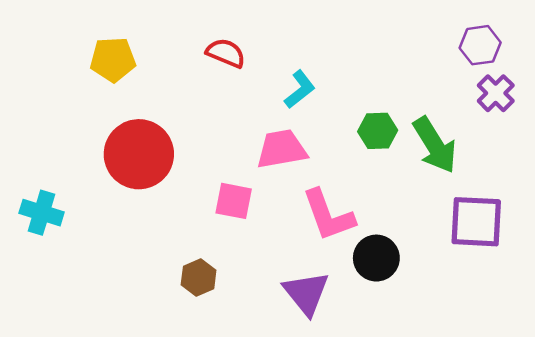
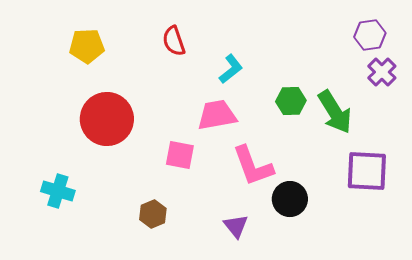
red semicircle: (226, 53) -> (174, 41), turned -132
cyan cross: (42, 213) -> (58, 191), moved
purple triangle: (306, 293) -> (236, 226), size x0.7

